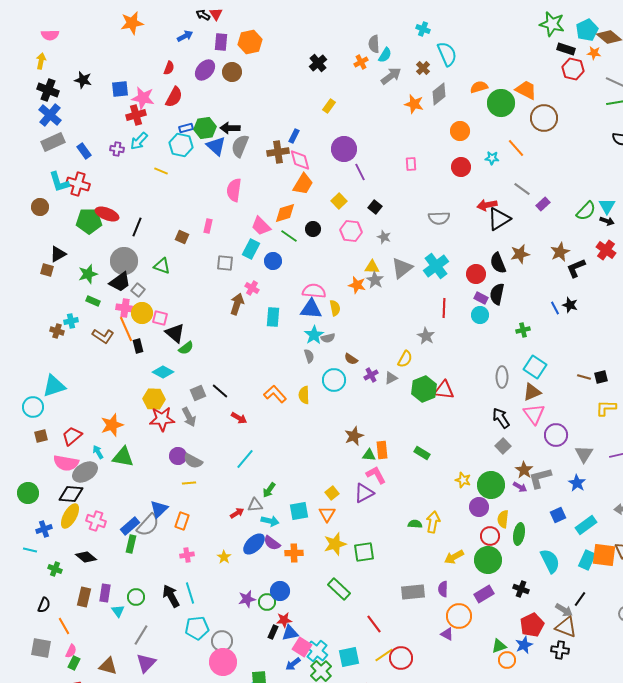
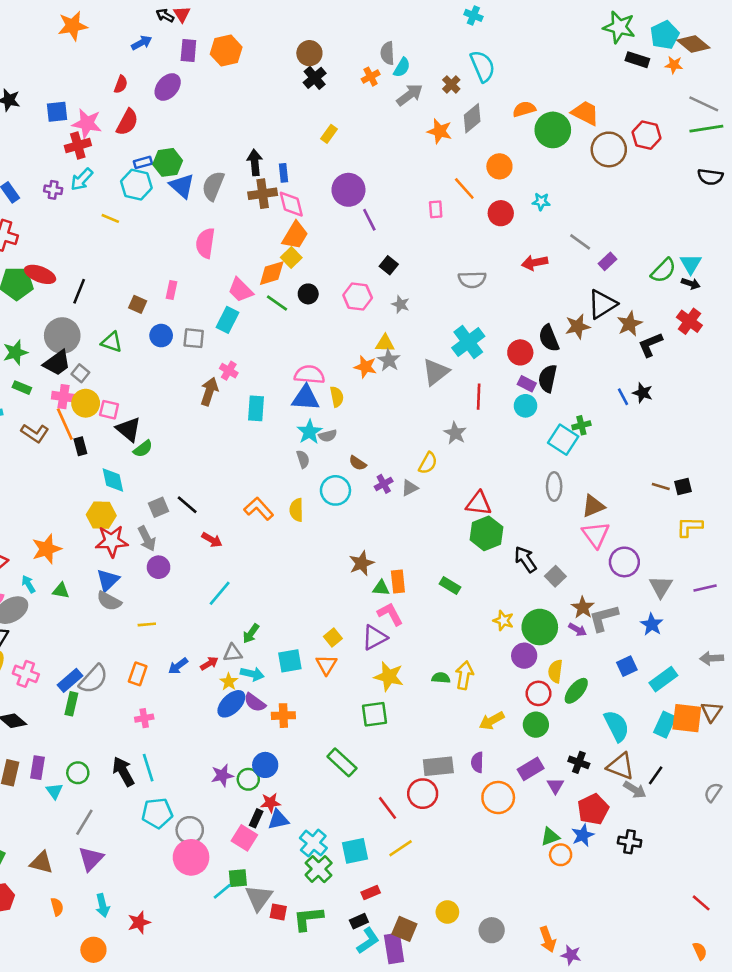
cyan cross: (423, 29) -> (473, 15), moved
red hexagon: (573, 69) -> (646, 135), moved
brown circle: (232, 72) -> (309, 53), moved
black arrow: (230, 128) -> (255, 162), moved, turned 84
blue rectangle: (294, 136) -> (283, 173), turned -32
orange line: (516, 148) -> (464, 188), moved
yellow square: (339, 201) -> (291, 257), moved
black triangle: (499, 219) -> (602, 304), moved
blue circle: (273, 261) -> (161, 336), moved
gray triangle: (402, 268) -> (436, 372), moved
cyan square: (535, 367) -> (563, 440), moved
cyan diamond: (163, 372) -> (113, 480), turned 50
green hexagon: (424, 389) -> (486, 533), moved
black arrow: (501, 418) -> (525, 559), moved
purple circle: (178, 456) -> (159, 567), moved
green triangle: (123, 457) -> (61, 591), size x0.6
gray semicircle: (193, 461) -> (109, 601), moved
blue triangle: (159, 509) -> (108, 580), moved
green ellipse: (519, 534) -> (576, 691), turned 30
yellow star: (335, 544) -> (389, 676), moved, turned 30
yellow star: (224, 557) -> (229, 682), moved
green circle: (488, 560) -> (536, 725), size x0.7
brown triangle: (566, 627) -> (620, 766), moved
purple triangle: (447, 634) -> (555, 786), moved, turned 32
pink square: (302, 647) -> (244, 838), moved
red circle: (401, 658) -> (423, 794), moved
blue arrow: (293, 664) -> (178, 666), moved

